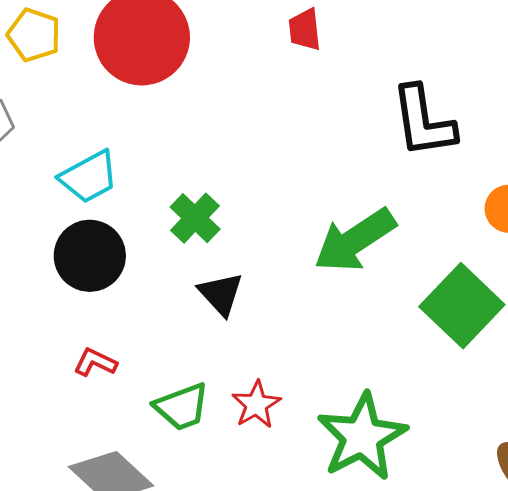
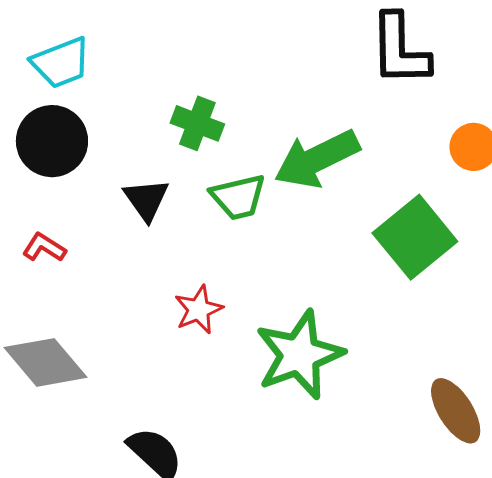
green cross: (195, 218) -> (197, 123), moved, turned -30
black triangle: (221, 294) -> (146, 199), moved
green trapezoid: (182, 407) -> (238, 197), moved

